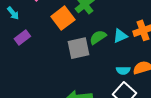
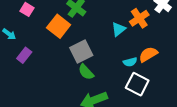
green semicircle: (98, 37) -> (86, 72), moved, turned -84

